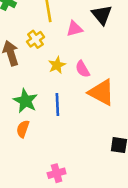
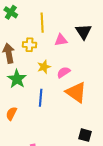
yellow cross: (35, 39) -> (29, 45), turned 32
pink semicircle: (83, 69) -> (64, 72), turned 80
green star: (25, 101) -> (17, 79), moved

